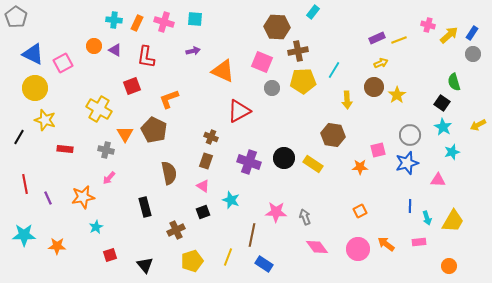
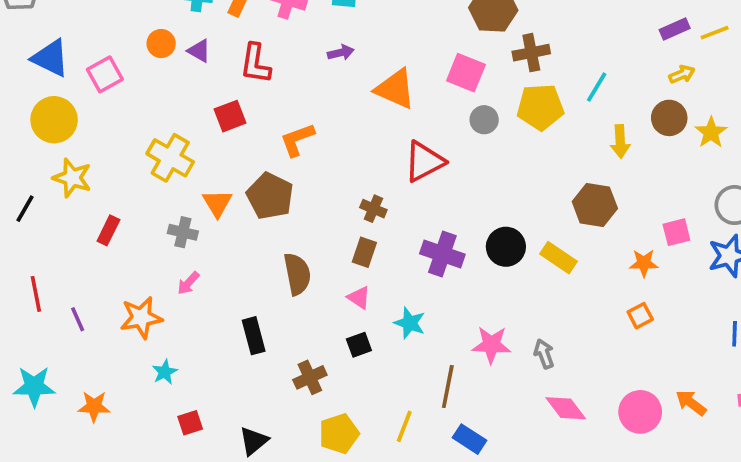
red rectangle: (65, 149) -> (108, 230), turned -70
orange square: (360, 211) -> (640, 316), moved
black triangle: (145, 265) -> (254, 441), turned 30

